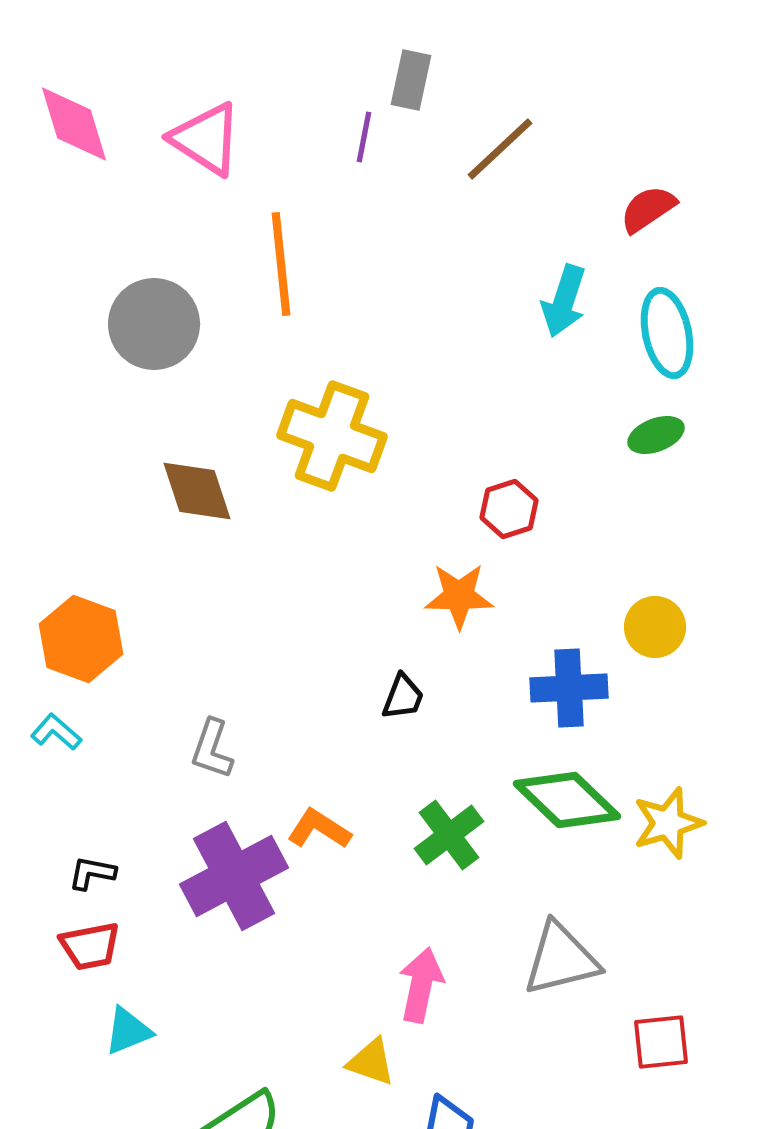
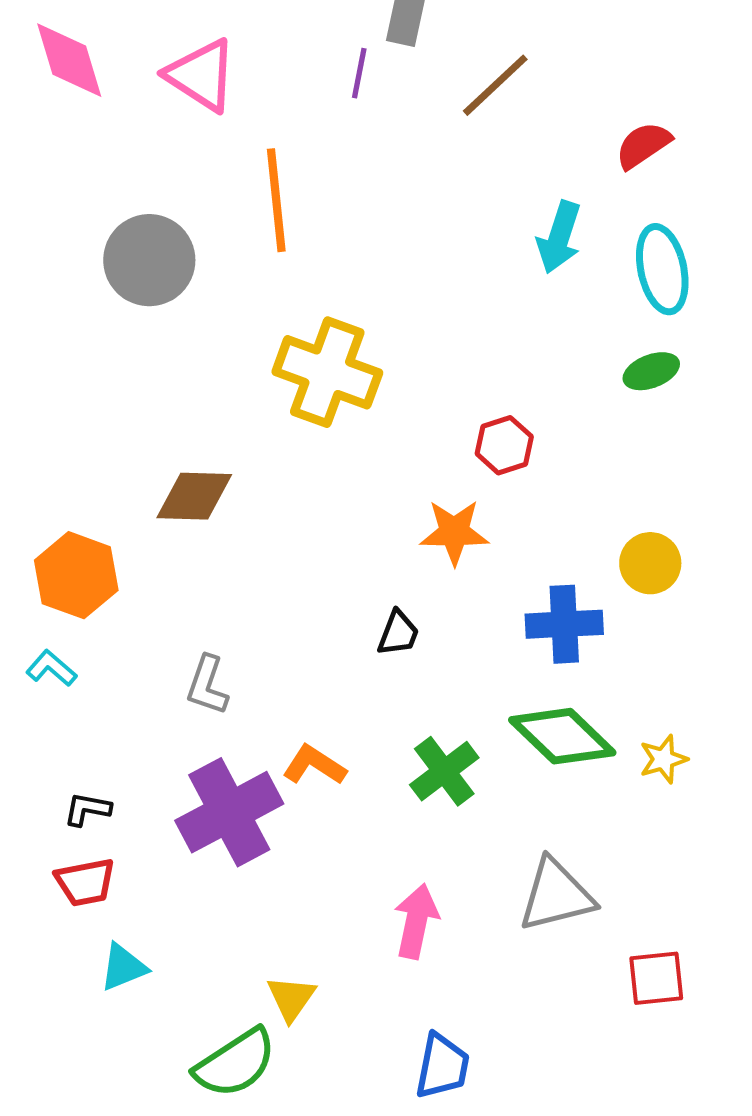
brown diamond: (197, 491) -> (194, 496), moved, turned -70
yellow star: (668, 823) -> (663, 759), size x0.7
yellow triangle: (371, 1062) -> (291, 998), moved, turned 46

